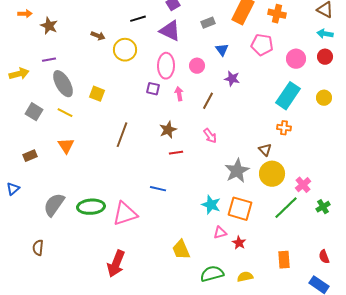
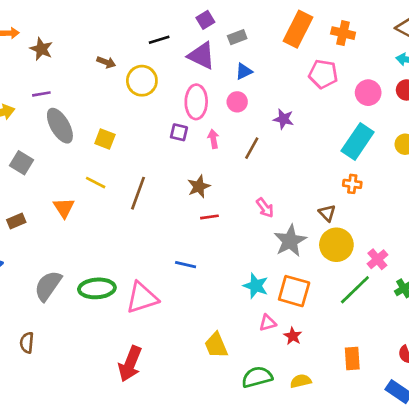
gray rectangle: (208, 23) -> (237, 37), moved
blue triangle: (222, 50) -> (244, 71), moved, turned 40
yellow line: (65, 113) -> (96, 183), moved
pink arrow: (210, 136) -> (265, 208), moved

